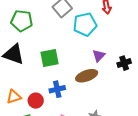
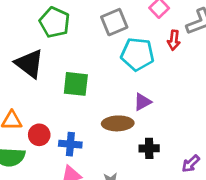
black cross: (124, 63) -> (149, 148), moved
blue cross: (57, 89) -> (70, 144), moved

